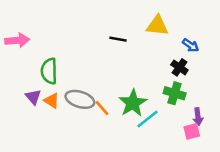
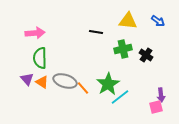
pink arrow: (17, 40) -> (35, 33), moved
blue arrow: (191, 45) -> (158, 21), moved
green cross: (175, 93) -> (123, 49), moved, turned -30

